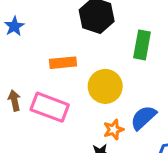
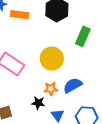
orange rectangle: (63, 63) -> (20, 15), moved

